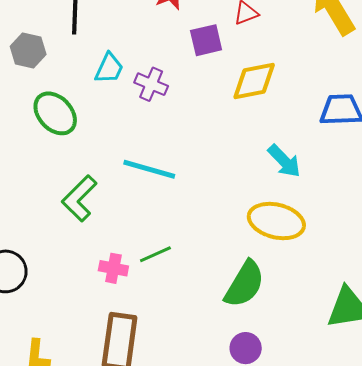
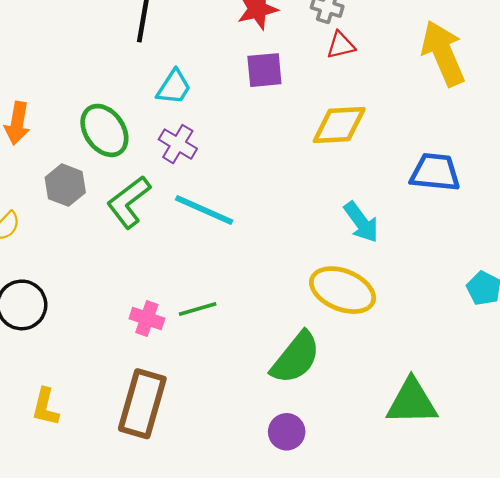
purple square: (206, 40) -> (264, 70), moved
gray hexagon: (28, 50) -> (65, 185), moved
purple cross: (151, 84) -> (178, 144), moved
green L-shape: (79, 198) -> (129, 202), moved

